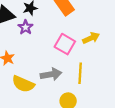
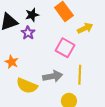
yellow arrow: (91, 38) -> (85, 28), moved

